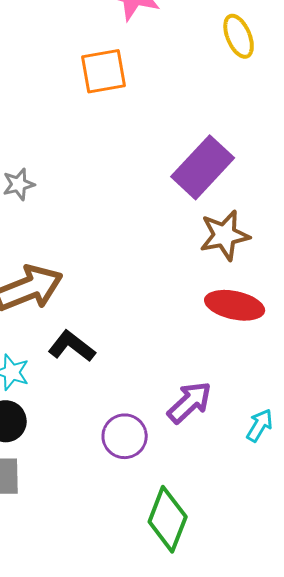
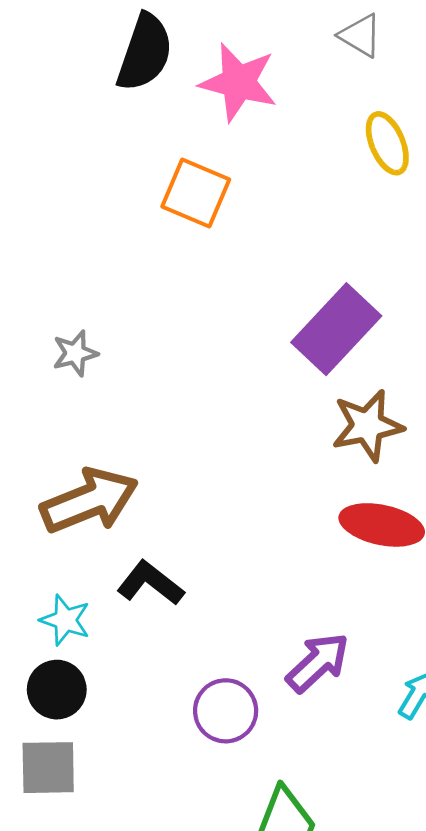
orange square: (104, 71) -> (196, 193), turned 33

